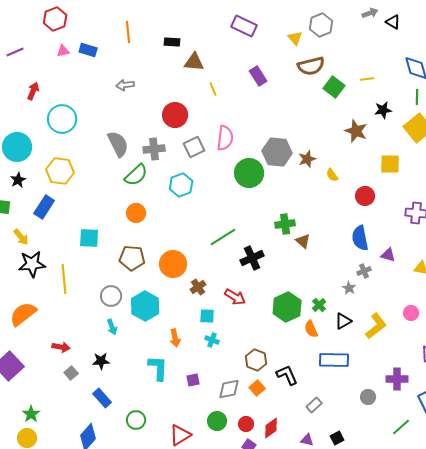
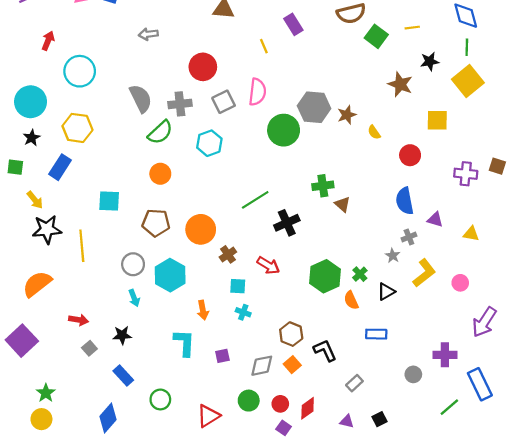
yellow line: (213, 89) -> (264, 46), moved
yellow L-shape: (376, 326) -> (424, 273), moved
blue rectangle: (334, 360) -> (376, 334), size x0.7

